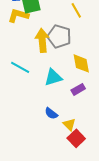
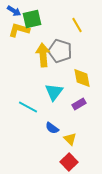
cyan line: (20, 67) -> (28, 107), moved
cyan triangle: (53, 77) -> (54, 92), turned -36
red square: (76, 138) -> (69, 162), moved

